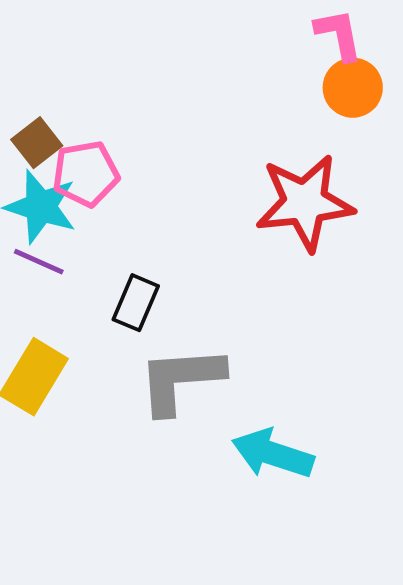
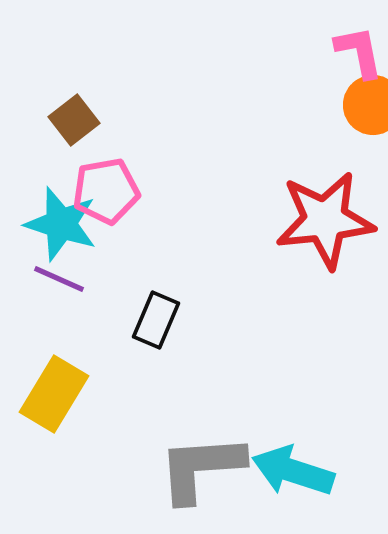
brown square: (37, 143) -> (74, 120), moved
gray L-shape: (181, 380) -> (201, 468), moved

